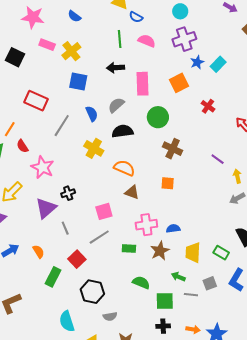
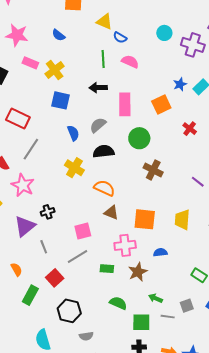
purple cross: (184, 39) -> (193, 45), moved, turned 35
gray line: (62, 126) -> (31, 149), moved
orange square: (168, 183) -> (145, 219), moved, size x1.6
blue semicircle: (173, 229) -> (160, 252), moved
yellow trapezoid: (193, 253) -> (182, 220), moved

